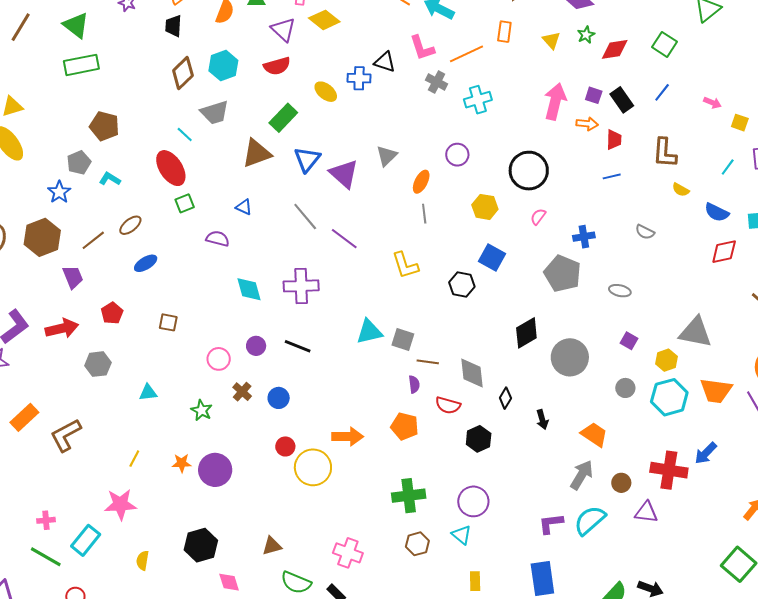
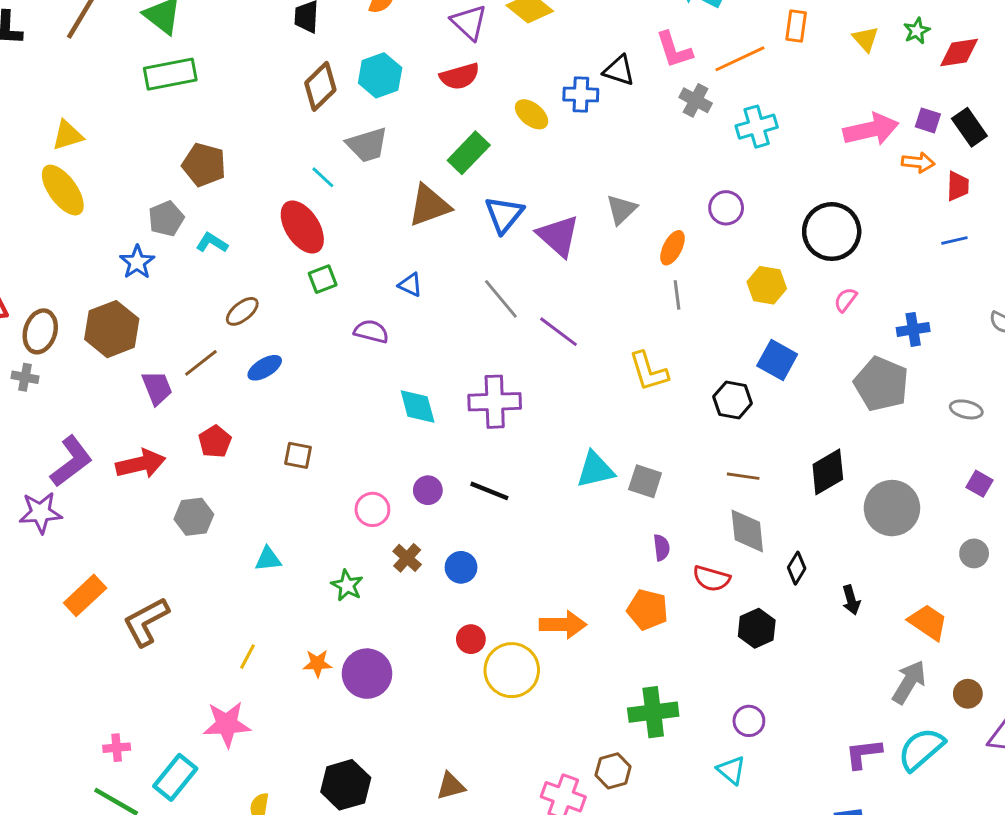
pink arrow: (555, 101) -> (871, 129), turned 63
brown line: (93, 240) -> (201, 363), moved
brown line: (428, 362) -> (743, 476), moved
purple circle: (473, 501) -> (749, 721), size x0.7
brown hexagon: (417, 544) -> (613, 771), moved

